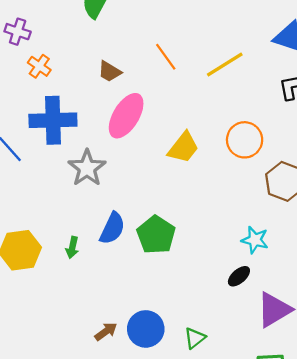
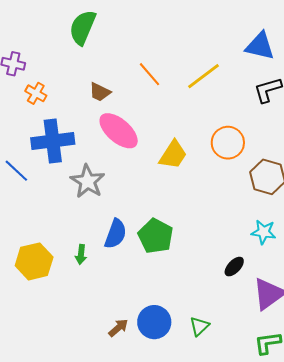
pink ellipse: (126, 116) -> (119, 131), turned -75
cyan star: (255, 240) -> (264, 232), moved

